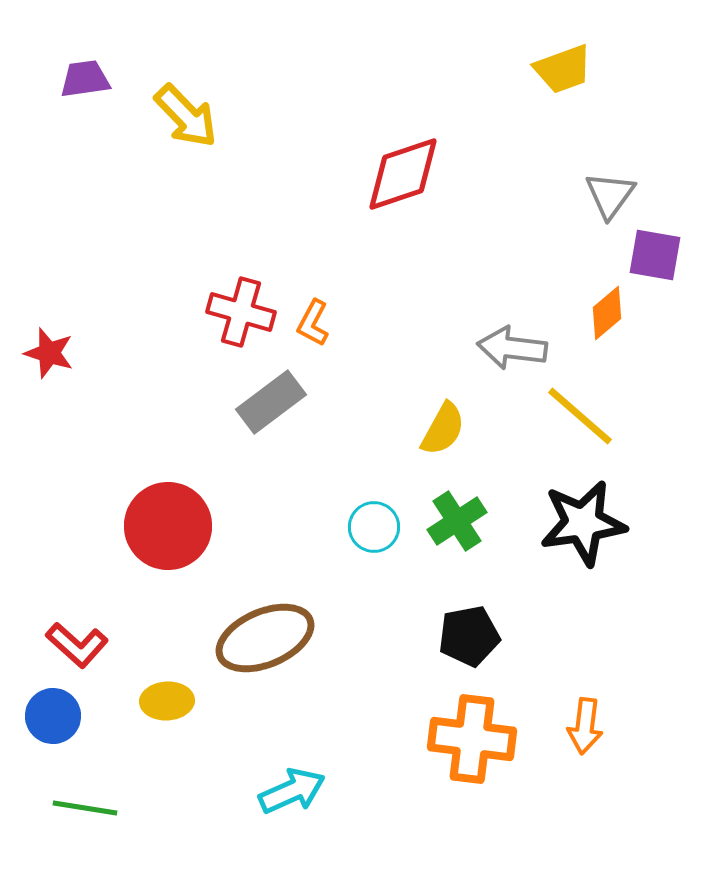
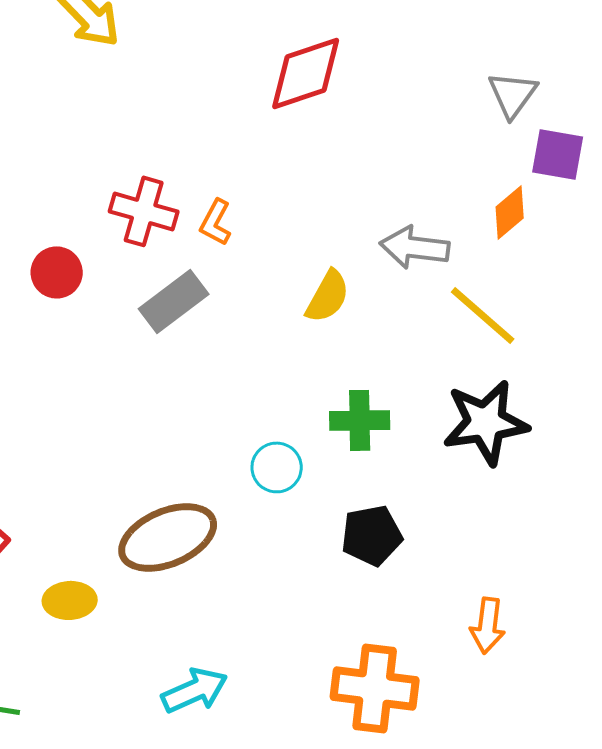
yellow semicircle: (443, 429) -> (328, 296), moved
green cross: (457, 521) -> (360, 420), turned 32
red circle: (168, 526) -> (57, 272), moved, size x0.6
cyan circle: (374, 527) -> (277, 467), moved
orange cross: (472, 739) -> (375, 688), moved

